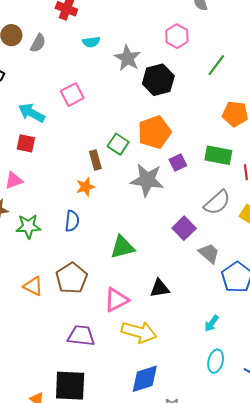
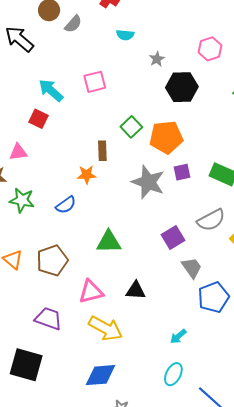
gray star: (127, 58) -> (157, 59), size x0.6
green square: (118, 144) -> (131, 127), moved
blue semicircle: (72, 221) -> (66, 205), turned 35

